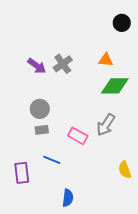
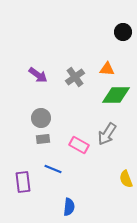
gray cross: (63, 64) -> (75, 77), moved

